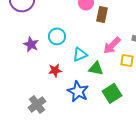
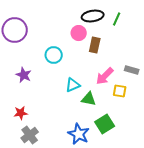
cyan circle: (57, 36) -> (54, 55), moved
red star: (55, 70) -> (21, 113), moved
blue star: (78, 91) -> (79, 134), moved

